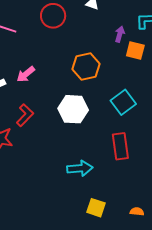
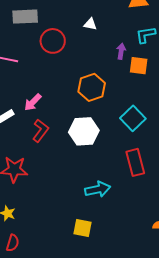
red L-shape: (25, 115) -> (41, 131), moved
yellow square: (96, 208) -> (82, 228), moved

